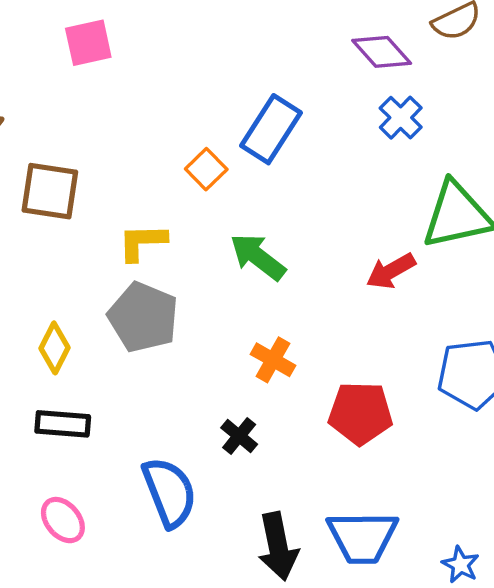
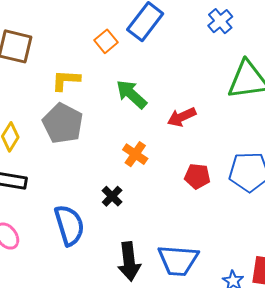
red arrow: (391, 271) -> (182, 117), moved
red pentagon: (360, 413) -> (197, 176), moved, size x0.7

